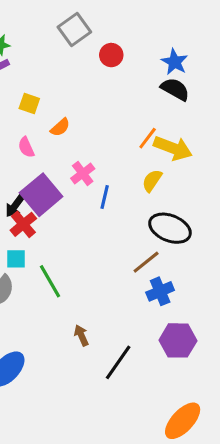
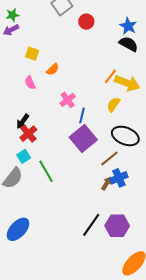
purple square: (41, 195) -> (83, 139), moved
cyan square: (16, 259) -> (24, 156), turned -32
brown arrow: (81, 335) -> (107, 183), moved, turned 56
purple hexagon: (178, 340) -> (117, 226), moved

